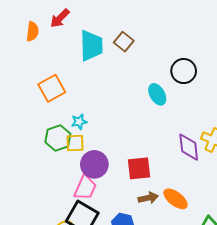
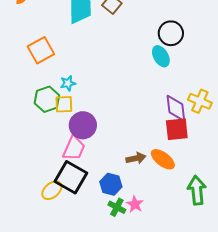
cyan ellipse: (157, 94) -> (161, 56), moved
red square: (139, 168) -> (177, 129), moved

